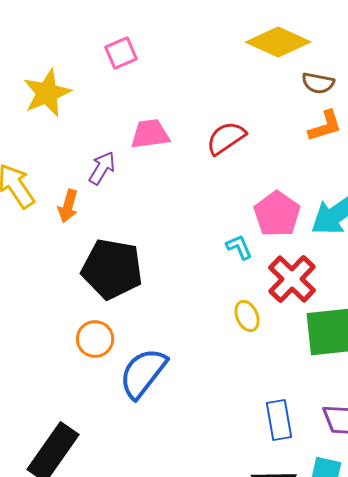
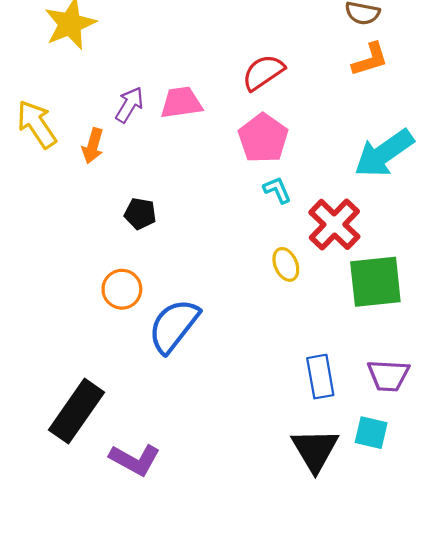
pink trapezoid: (150, 134) -> (181, 103), moved
pink pentagon: (277, 214) -> (263, 138), moved
black pentagon: (112, 269) -> (140, 214), size x0.5

